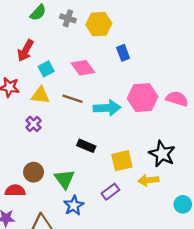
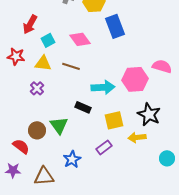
blue rectangle: (123, 53) -> (115, 26), size x1.6
pink hexagon: (143, 98) -> (135, 79), moved
cyan arrow: (107, 108) -> (103, 87), moved
green triangle: (65, 179) -> (59, 125), moved
red semicircle: (15, 191) -> (21, 146), turned 36

